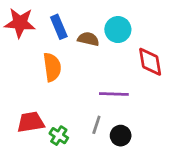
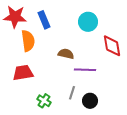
brown semicircle: (88, 39) -> (66, 54), moved
orange semicircle: (52, 67) -> (28, 41), moved
red trapezoid: (31, 122) -> (23, 73), moved

